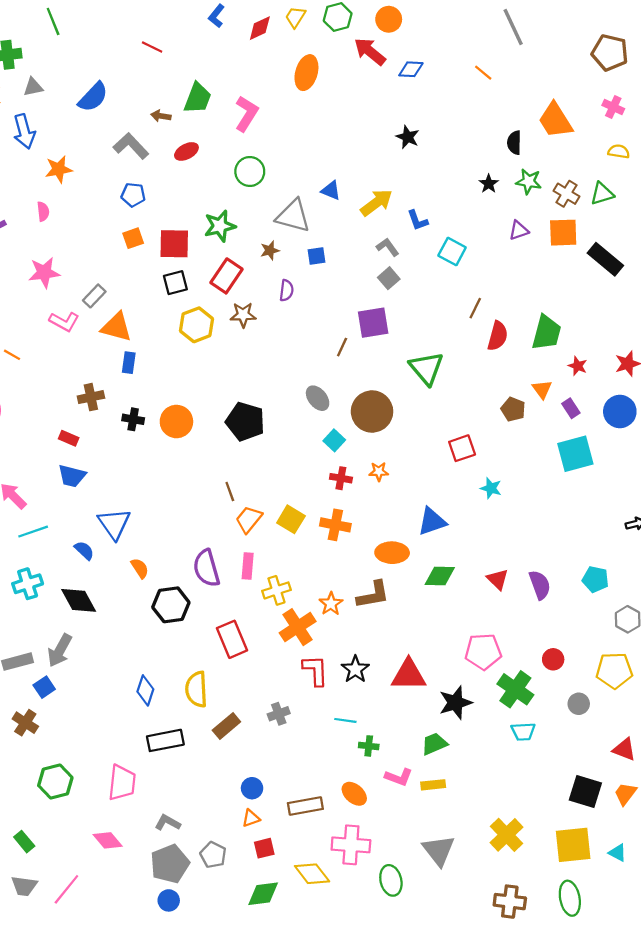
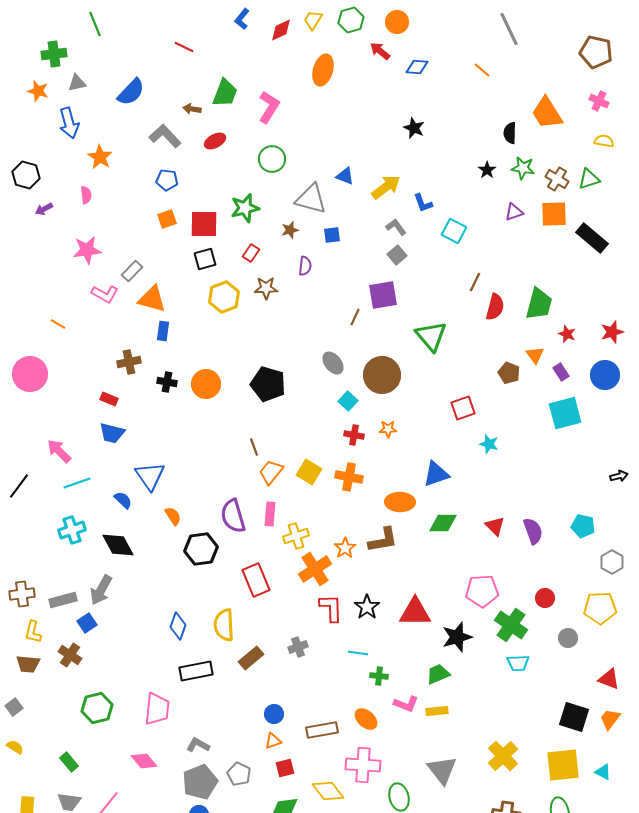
red arrow: (370, 51) -> (380, 51), size x0.7
orange star: (59, 169) -> (100, 157), turned -30
red rectangle: (226, 276) -> (251, 253), size x0.6

